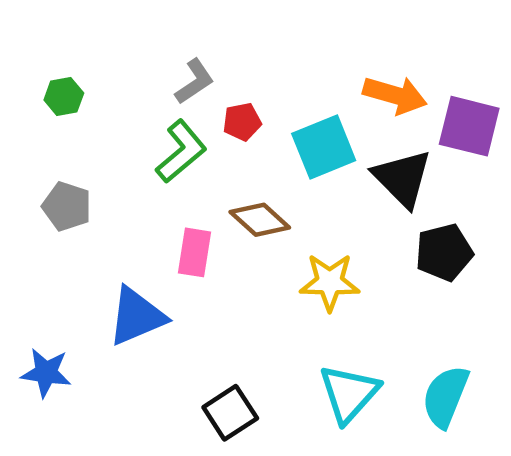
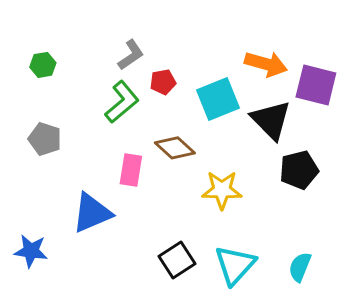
cyan semicircle: (445, 396) -> (300, 267), size x0.7
black square: (230, 413) -> (177, 260), moved

